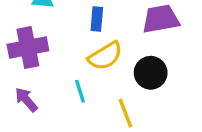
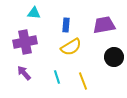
black circle: (151, 73) -> (114, 57), moved
cyan line: (80, 91) -> (57, 77), moved

